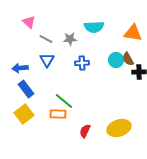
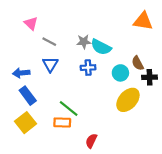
cyan semicircle: (94, 27) -> (101, 47), moved, turned 30
orange triangle: (133, 33) -> (143, 21), moved
gray star: (70, 39) -> (84, 42), moved
cyan circle: (116, 60) -> (120, 73), moved
yellow ellipse: (119, 128) -> (128, 100), moved, turned -30

